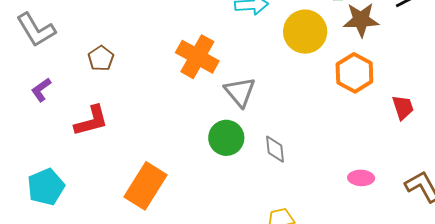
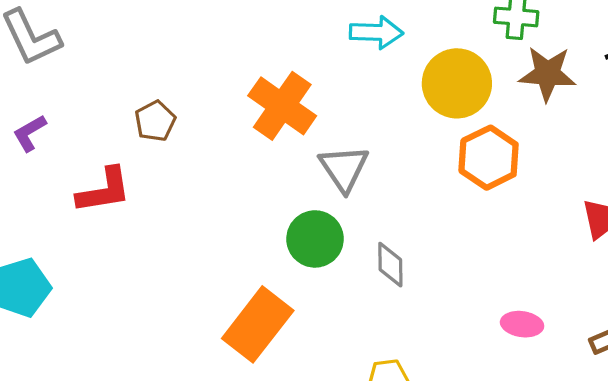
brown pentagon: (101, 58) -> (155, 121), moved
orange hexagon: (354, 73) -> (489, 158), moved
orange rectangle: (145, 186) -> (258, 324), moved

